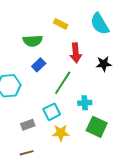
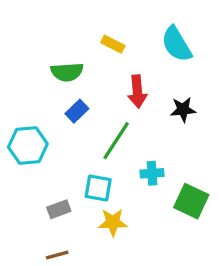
cyan square: (52, 112) -> (98, 188), turned 36
green square: (97, 127) -> (191, 201), moved

